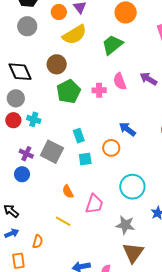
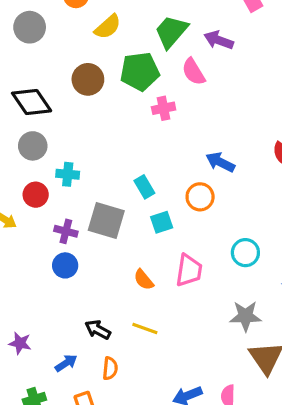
yellow semicircle: (74, 35) -> (108, 27), size x0.7
purple arrow: (148, 79) -> (219, 40), moved
pink semicircle: (120, 81) -> (194, 72), moved
green pentagon: (69, 92) -> (140, 71), moved, turned 30
red circle: (13, 120) -> (36, 195), moved
cyan circle: (132, 187) -> (245, 253), size x0.7
pink trapezoid: (94, 204) -> (189, 270), moved
black arrow: (11, 211) -> (98, 330), moved

